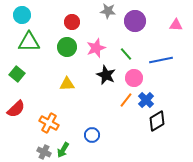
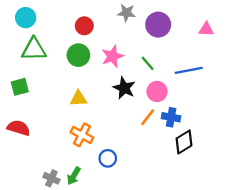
green square: (17, 74) -> (20, 87), turned 35
blue cross: (146, 100) -> (171, 117), turned -35
red semicircle: (16, 109) -> (19, 128), turned -120
orange cross: (49, 123) -> (82, 135), moved

